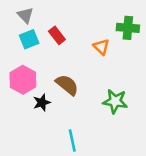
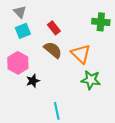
red rectangle: (57, 35) -> (54, 28), moved
orange triangle: (101, 47) -> (81, 54), moved, size x1.5
brown semicircle: (67, 85) -> (53, 50), moved

